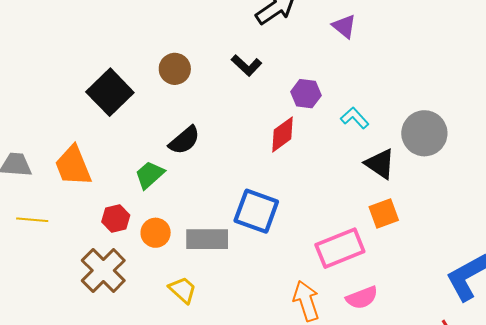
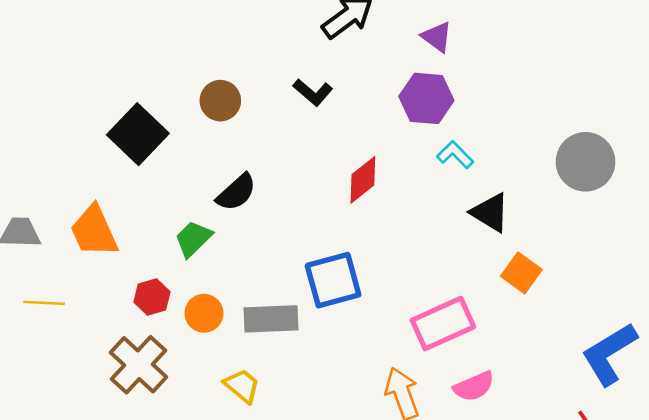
purple hexagon: (306, 94) -> (426, 98), moved, size x1.4
gray circle: (424, 133) -> (586, 162), moved
blue square: (256, 211) -> (333, 280), turned -33
orange square: (384, 213) -> (521, 273), moved, turned -32

